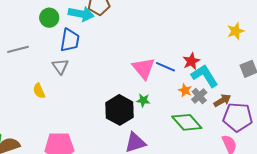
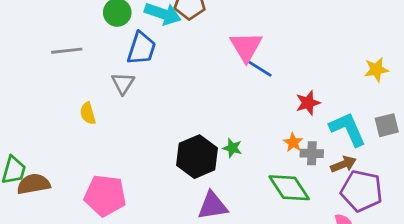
blue line: (165, 67) -> (259, 68), moved
pink triangle: (143, 68) -> (246, 47), moved
cyan L-shape: (205, 76) -> (348, 129), moved
gray cross: (199, 96) -> (312, 153), turned 35

